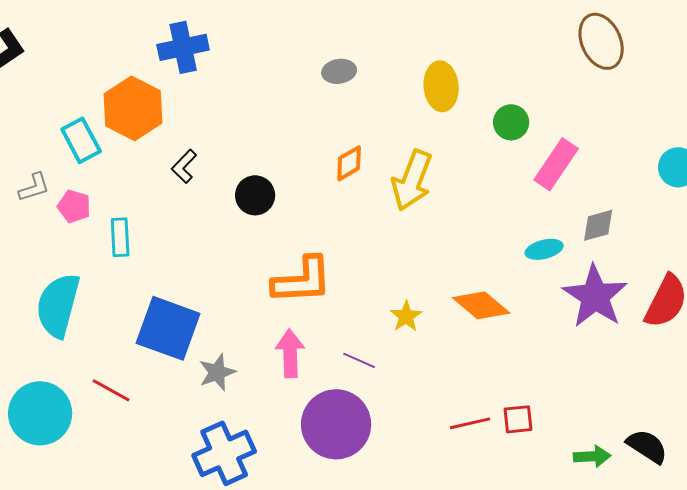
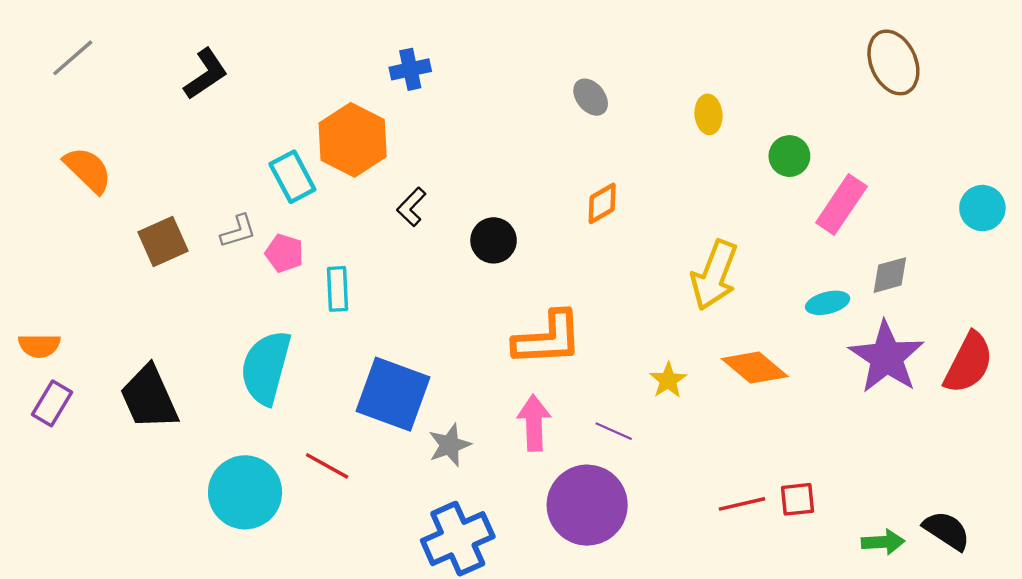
blue cross: (183, 47) -> (410, 69), size x0.7
gray ellipse: (339, 71) -> (591, 97), turned 60
yellow ellipse: (441, 86) -> (709, 114), size x0.7
yellow arrow: (412, 180) -> (714, 275), moved

